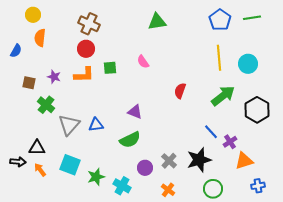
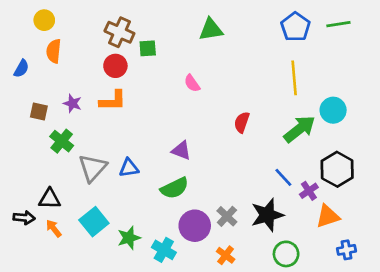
cyan circle: (248, 64) -> (333, 110), moved
green square: (110, 68) -> (148, 48), moved
black hexagon: (257, 110) -> (337, 169), moved
cyan square: (70, 165) -> (94, 222), turned 30
purple circle: (145, 168) -> (195, 226), size x1.5

